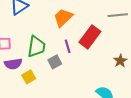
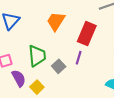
purple line: (68, 46) -> (79, 58), moved, turned 48
purple semicircle: (13, 64) -> (19, 78), turned -96

